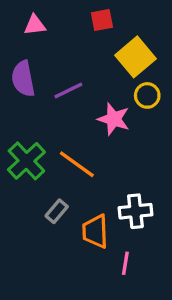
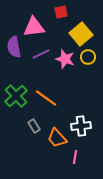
pink triangle: (35, 25) -> (34, 27), moved, size x1.6
pink star: (114, 119) -> (65, 59), moved
gray rectangle: (57, 211) -> (34, 126), turned -72
orange trapezoid: (95, 231) -> (57, 138), turned -40

